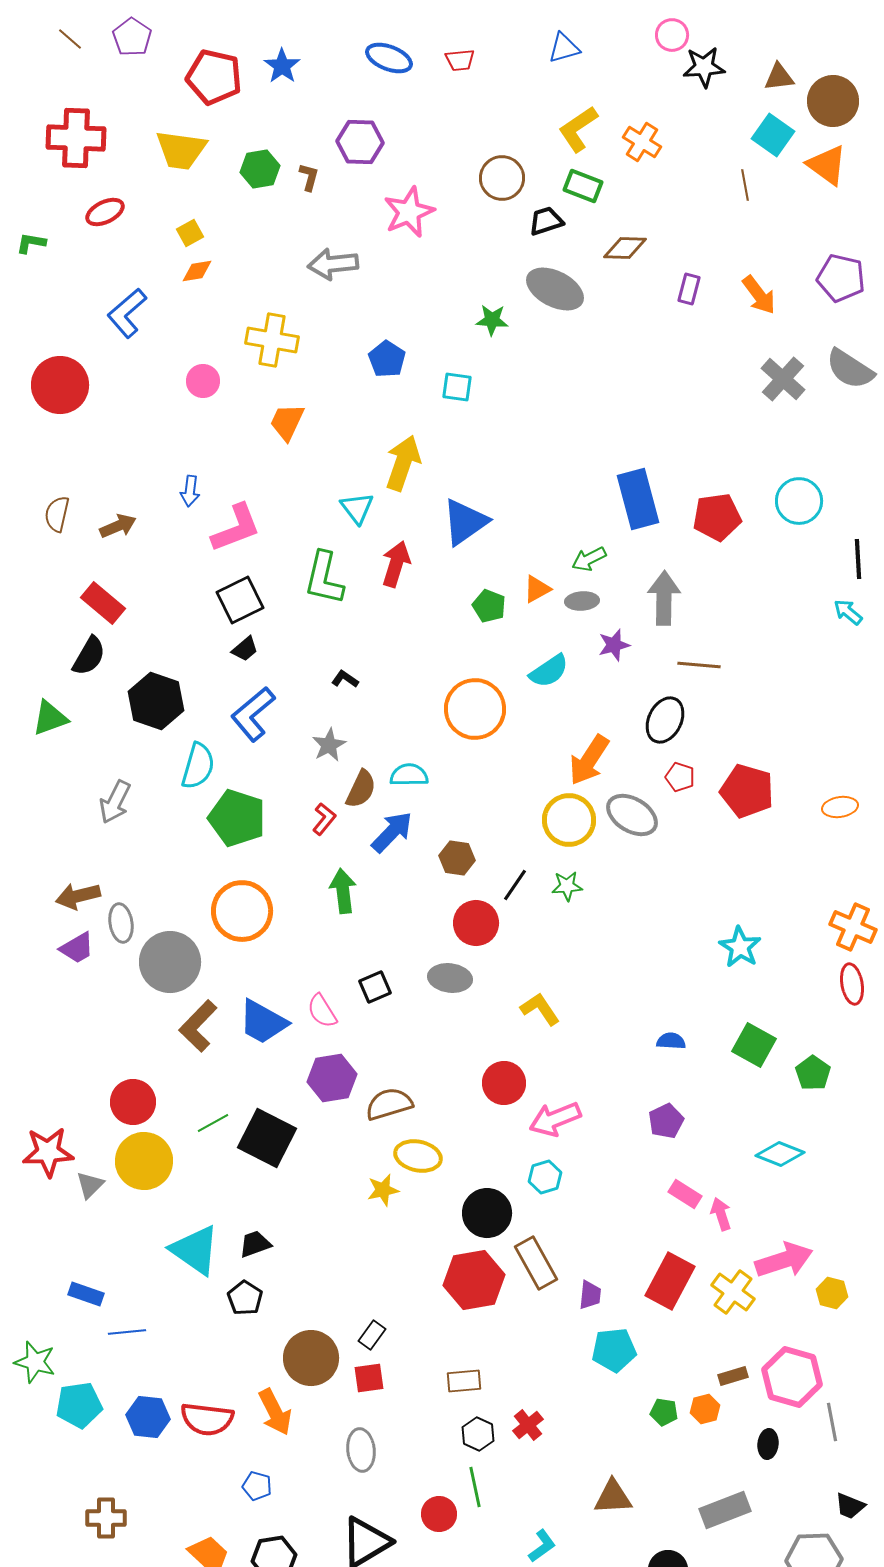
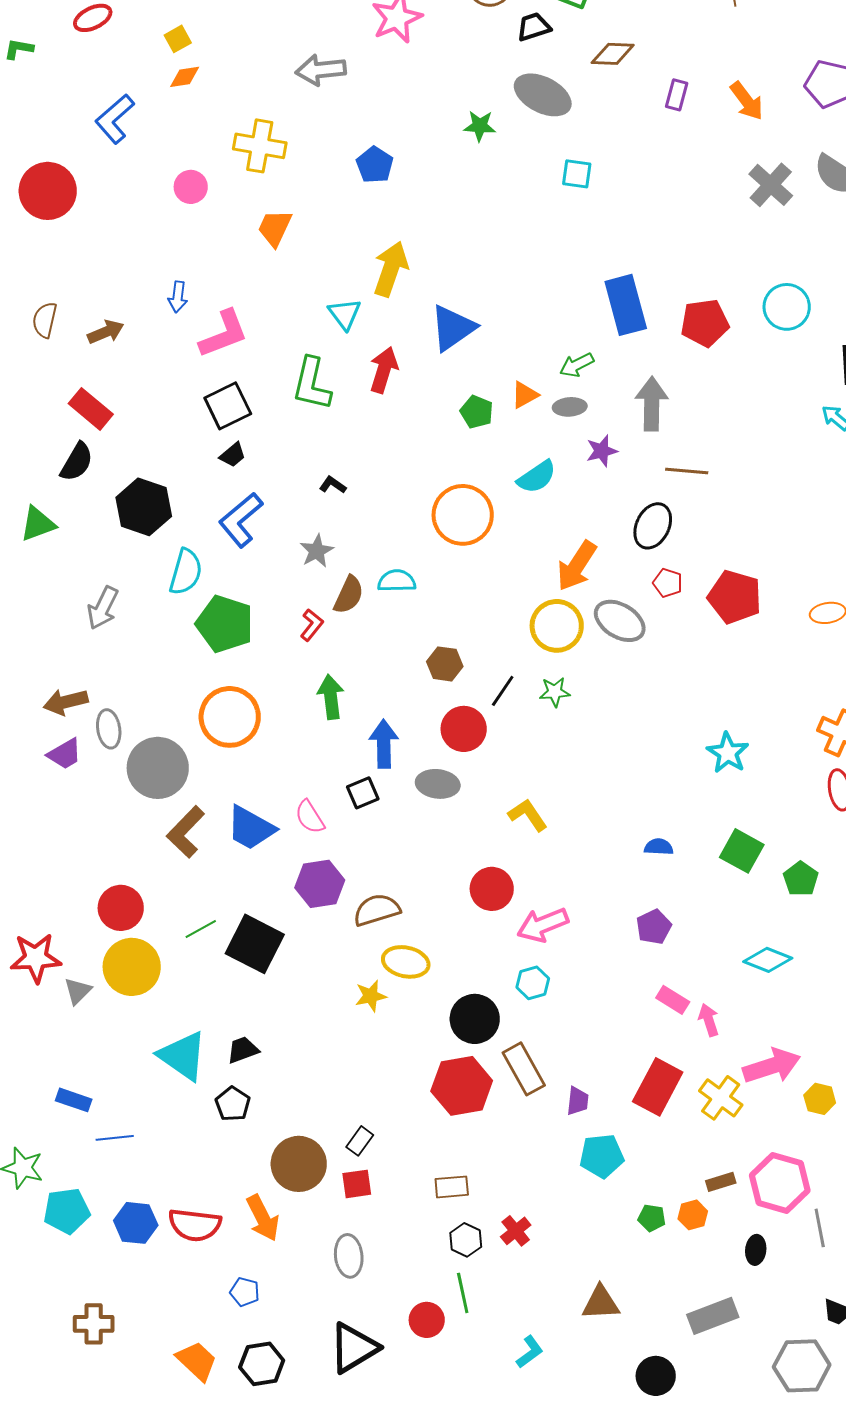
cyan square: (457, 387) -> (577, 174), moved
blue arrow: (392, 832) -> (384, 744), moved, turned -45

